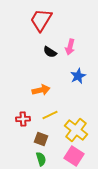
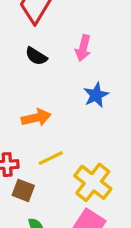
black semicircle: (50, 52) -> (36, 56), moved
brown square: (41, 139) -> (23, 190), moved

